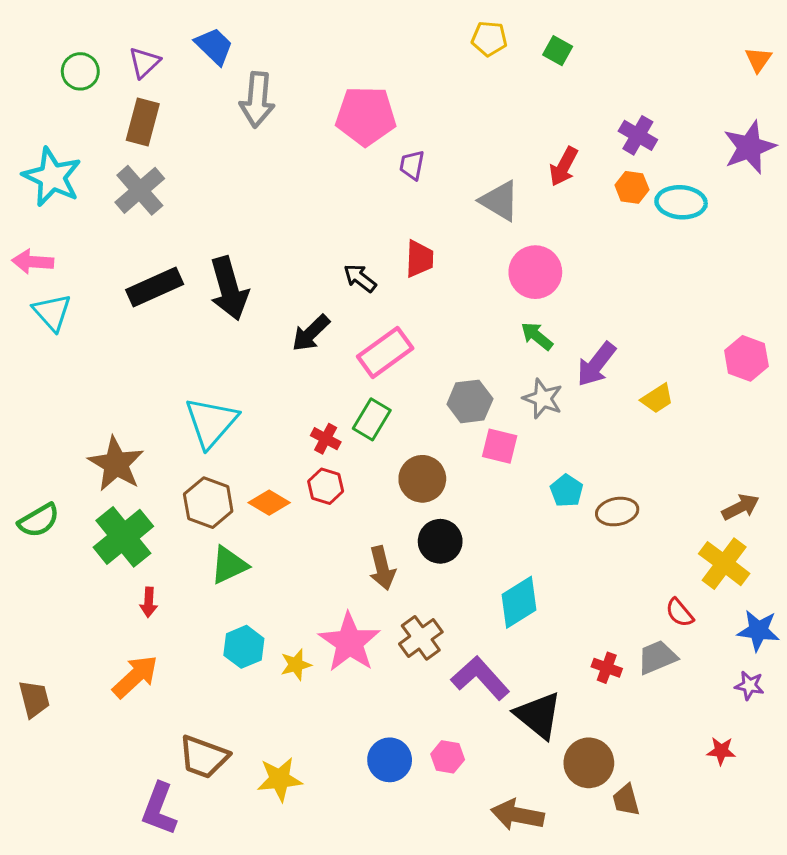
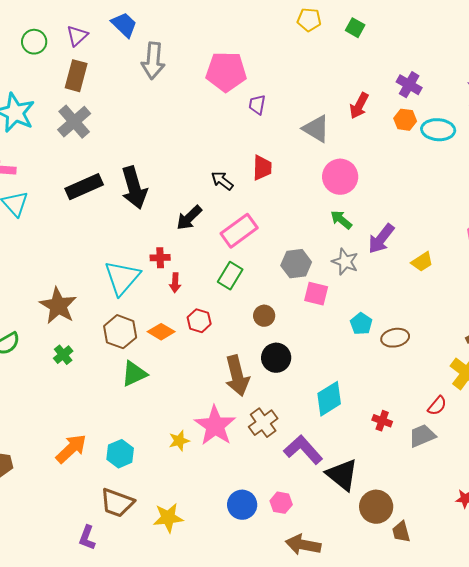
red cross: (326, 439) -> (160, 258), moved, turned -30
brown circle: (422, 479) -> (264, 316), size x0.7
green cross: (123, 537) -> (63, 355), size x0.5
brown arrow: (382, 568) -> (237, 376), size x1.4
red arrow: (149, 602) -> (175, 283), moved
red semicircle: (680, 613) -> (437, 406), turned -100
cyan hexagon: (244, 647) -> (120, 454), moved
red cross: (607, 668) -> (382, 421), moved
purple L-shape: (159, 809) -> (87, 538), size x0.7
brown arrow: (517, 815) -> (303, 545), moved

